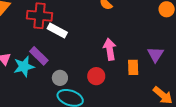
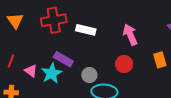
white rectangle: (57, 30) -> (86, 30), moved
orange rectangle: (133, 67) -> (160, 60), moved

